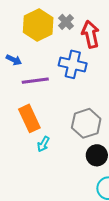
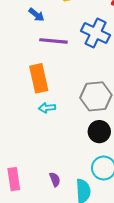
cyan arrow: (43, 144) -> (47, 108), turned 42

